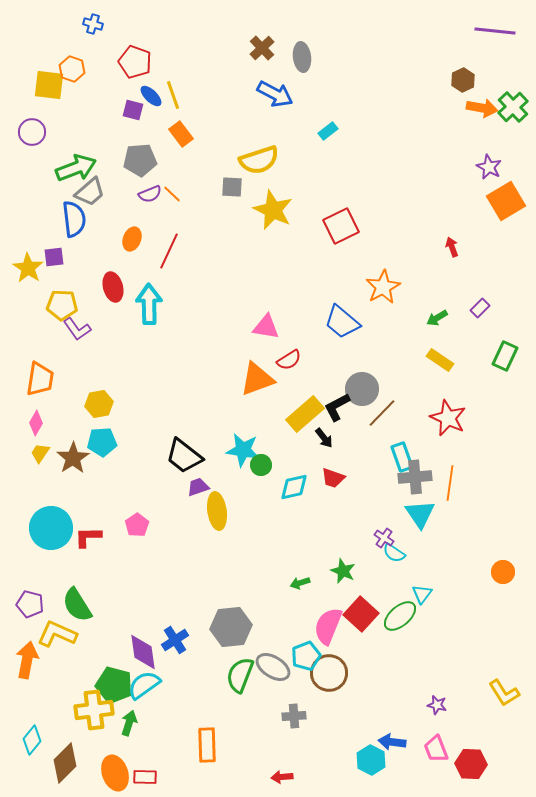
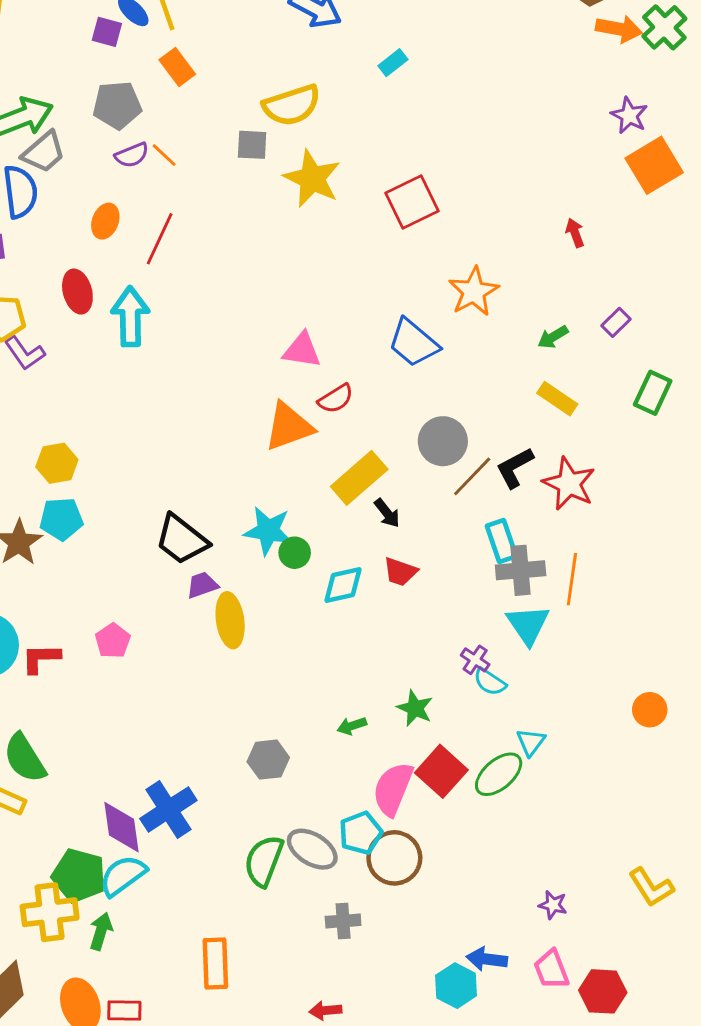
black L-shape: (337, 407) -> (515, 468), moved
gray hexagon: (231, 627) -> (268, 760), moved, size x0.7
blue cross: (175, 640) -> (168, 809), size x1.4

